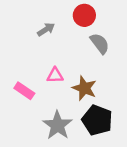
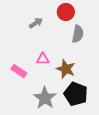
gray semicircle: (100, 43) -> (78, 34), turned 48

